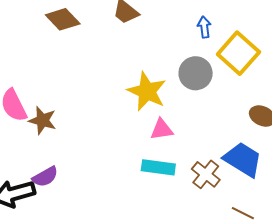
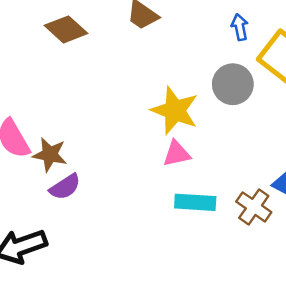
pink triangle: (162, 129) -> (177, 154), moved
purple semicircle: (45, 177) -> (65, 187), moved

